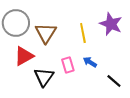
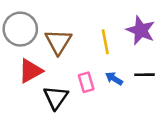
black line: (114, 81) -> (144, 75), moved, turned -42

